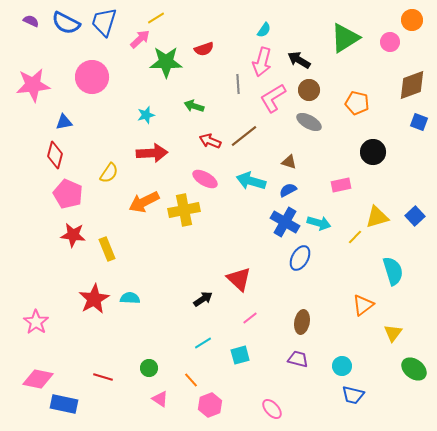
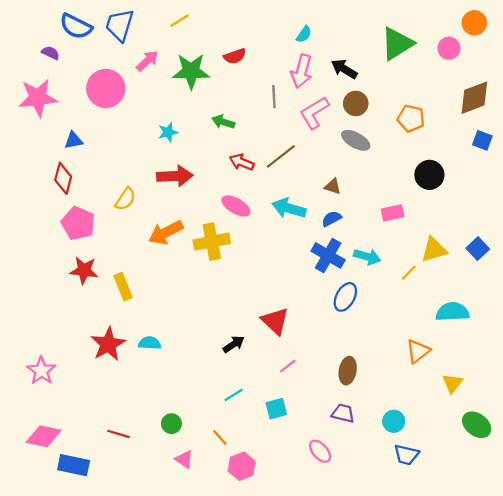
purple semicircle: (31, 21) -> (51, 53), moved
pink arrow: (140, 39) -> (147, 61), moved
cyan semicircle: (393, 271) -> (452, 312), turned -76
pink ellipse: (272, 409) -> (320, 451), moved

